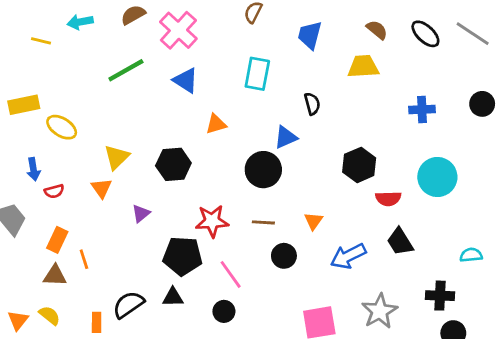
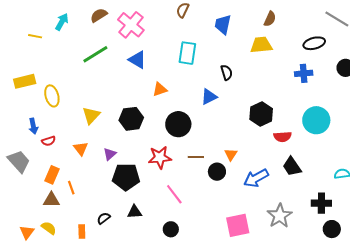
cyan arrow: (80, 22) -> (62, 22), turned 132
brown semicircle: (377, 30) -> (270, 19), turned 77
black ellipse: (425, 34) -> (314, 43), moved, turned -55
yellow ellipse: (62, 127) -> (52, 96), turned 45
black circle: (263, 170) -> (178, 124), moved
orange triangle: (101, 188) -> (81, 149), moved
black pentagon: (183, 256) -> (126, 177), moved
black circle: (284, 256) -> (217, 172), moved
black semicircle: (128, 305) -> (104, 218), size x0.6
black circle: (224, 311) -> (171, 229), moved

